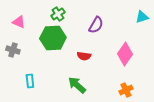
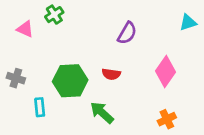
green cross: (58, 14) -> (54, 15), moved
green hexagon: (53, 38) -> (70, 81), moved
gray cross: (13, 50) -> (16, 78), moved

